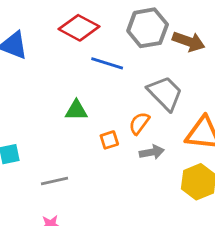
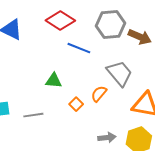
orange square: (109, 140) -> (76, 104), turned -32
gray arrow: (152, 152) -> (107, 138), moved
gray line: (54, 181) -> (33, 115), moved

